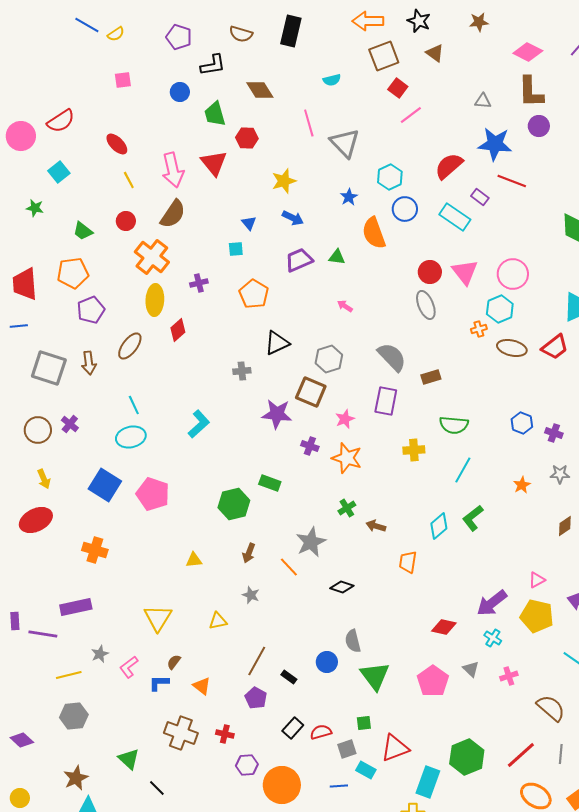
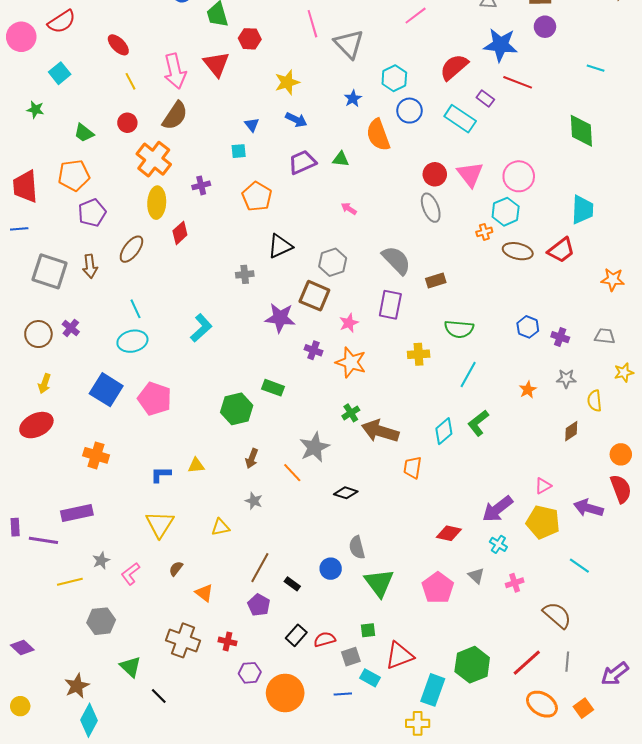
yellow arrow: (44, 479) -> (44, 384), turned 42
brown arrow: (376, 526) -> (380, 431), size x1.8
blue L-shape: (159, 683) -> (161, 475), moved
gray hexagon: (74, 716) -> (101, 621), moved

